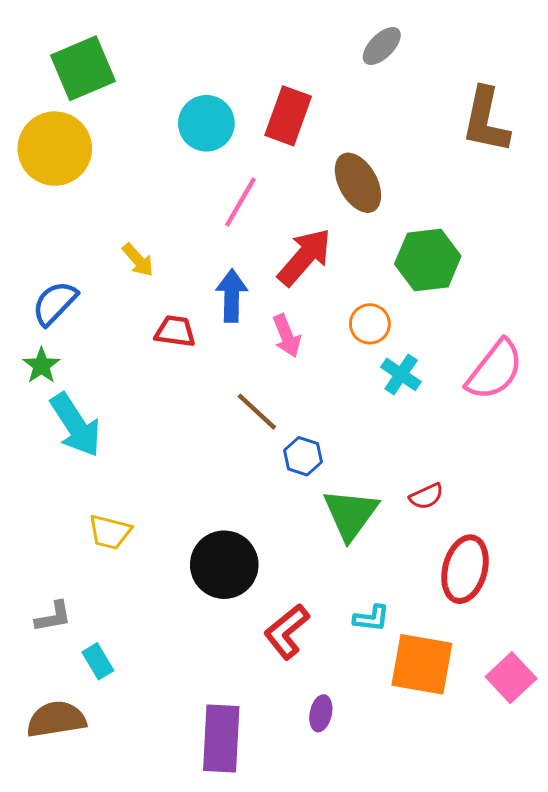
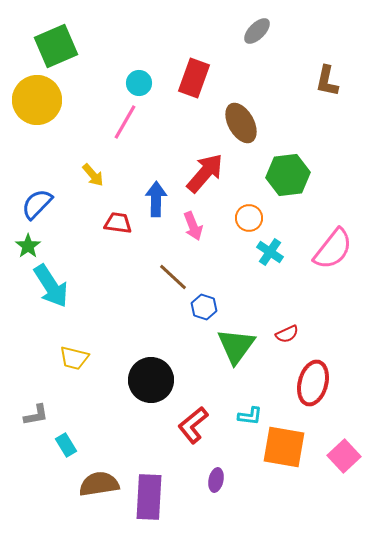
brown L-shape: (486, 120) -> (327, 81), size x0.7
cyan circle: (206, 123) -> (139, 83), size x0.7
pink line: (241, 202) -> (125, 122), moved
brown semicircle: (56, 719) -> (99, 484), moved

